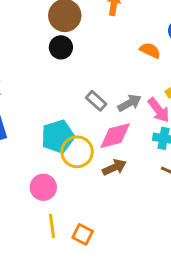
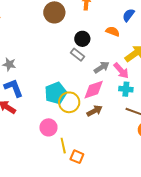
black circle: (61, 47) -> (82, 39), moved
gray rectangle: (96, 101) -> (78, 55), moved
yellow line: (52, 226) -> (63, 146), moved

